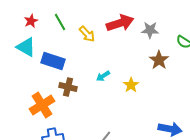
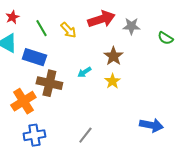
green line: (60, 22) -> (41, 28), moved
brown star: (159, 60) -> (113, 56), moved
brown cross: (68, 87) -> (49, 83), size x1.4

